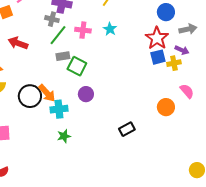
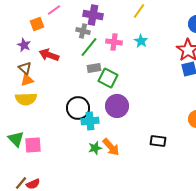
orange arrow: (47, 93) -> (111, 147), moved
purple circle: (86, 94) -> (117, 106), size x1.5
black circle: (30, 96) -> (78, 108), moved
black rectangle: (127, 129) -> (158, 141), turned 35

